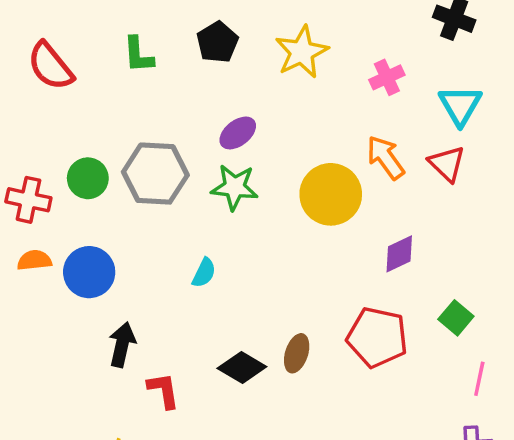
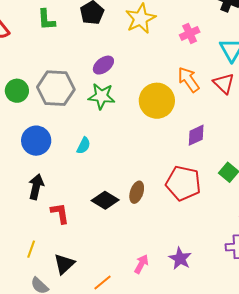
blue circle: (89, 272) -> (36, 141), moved

